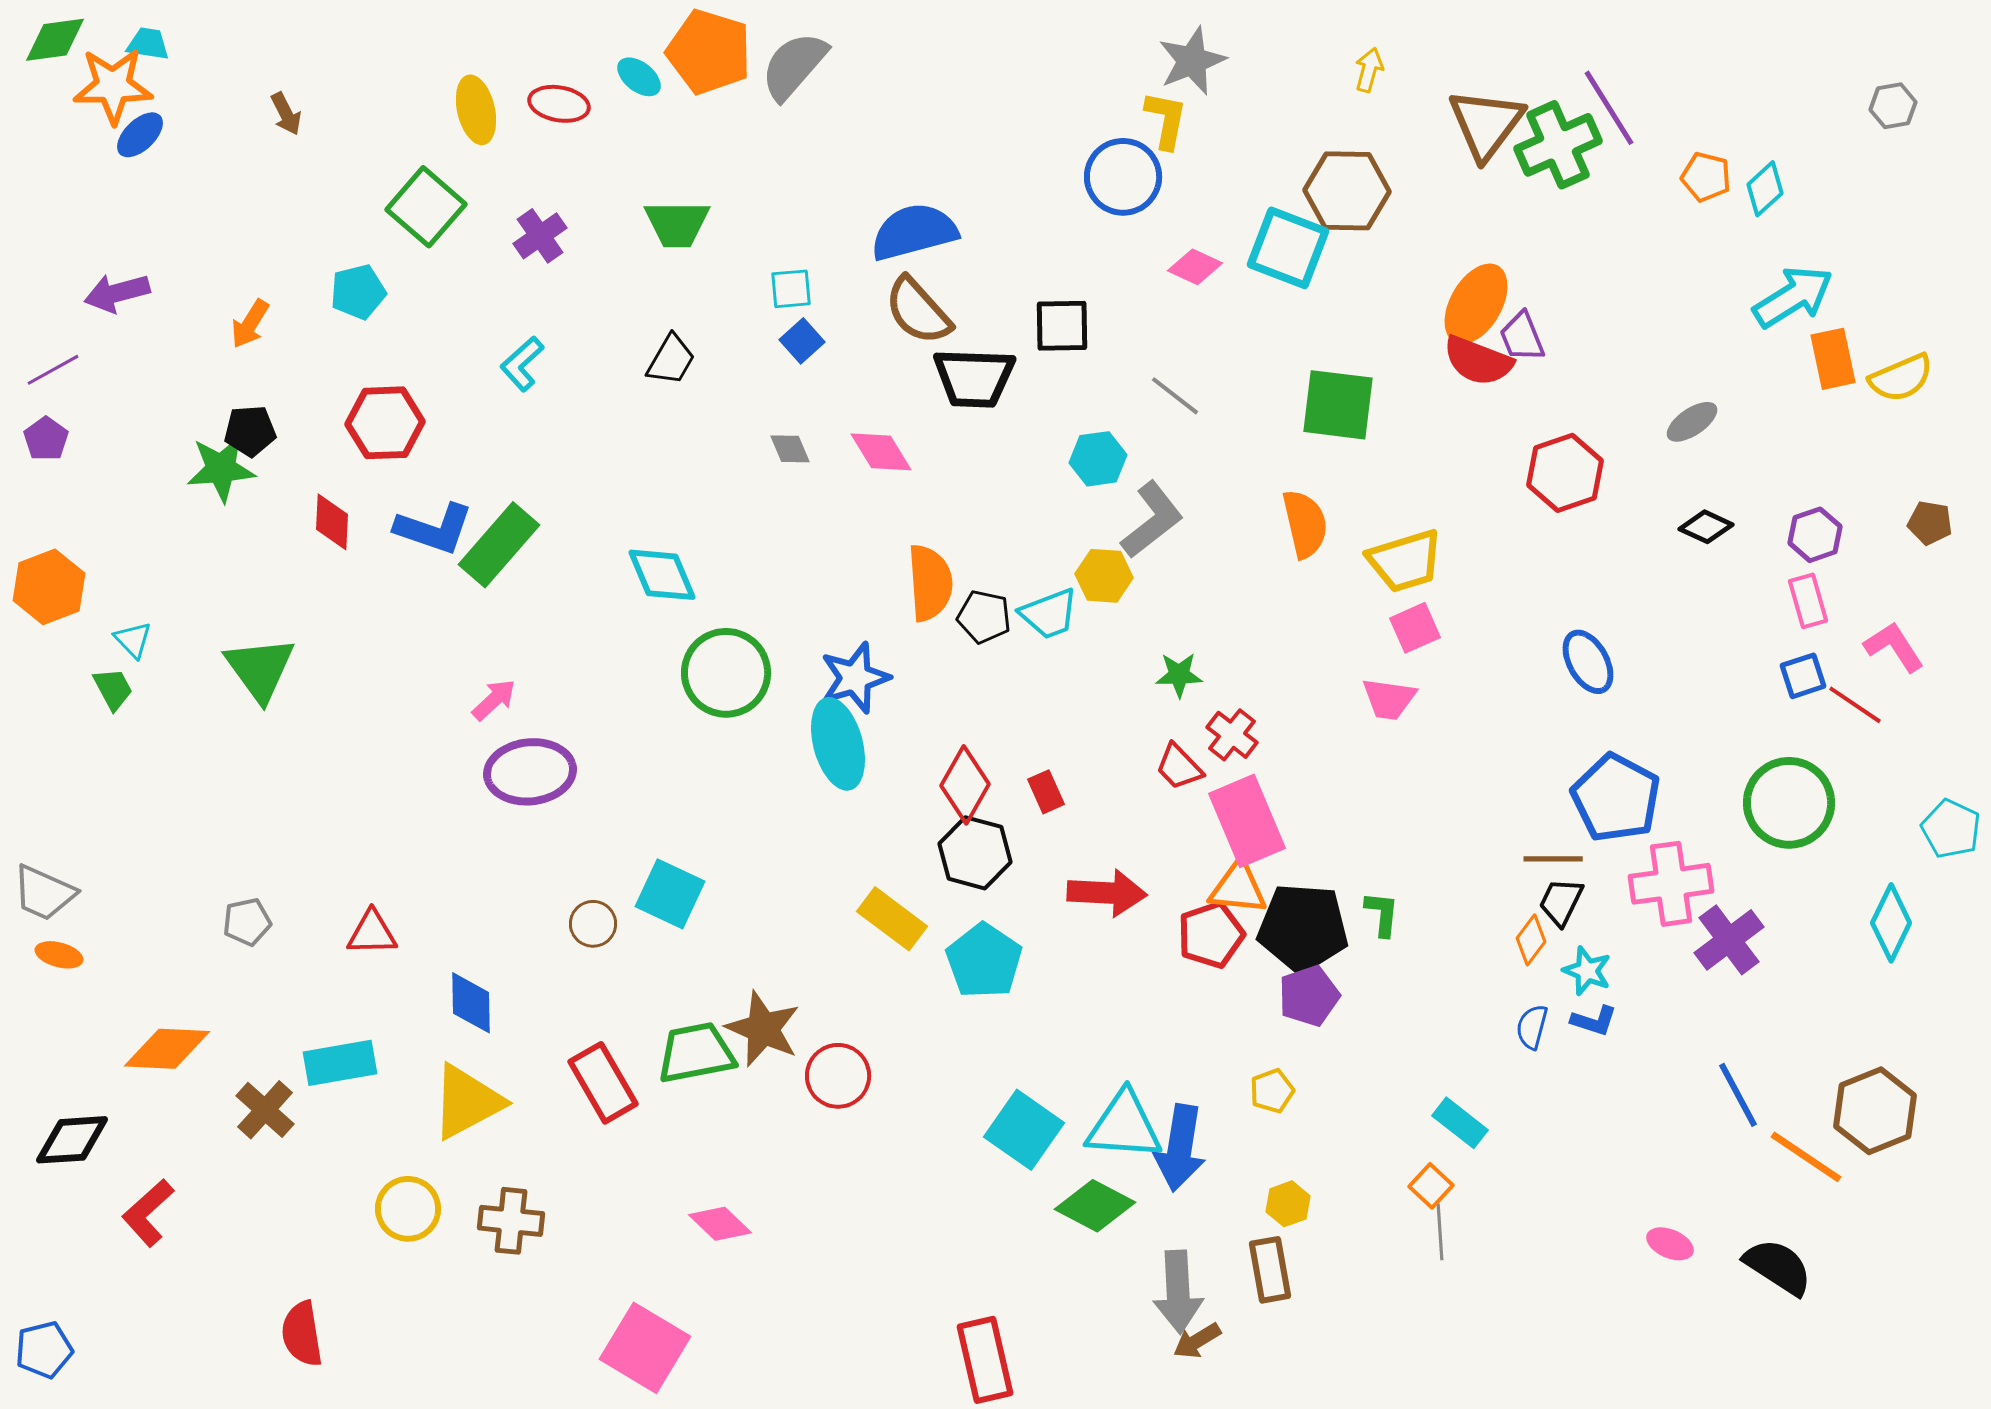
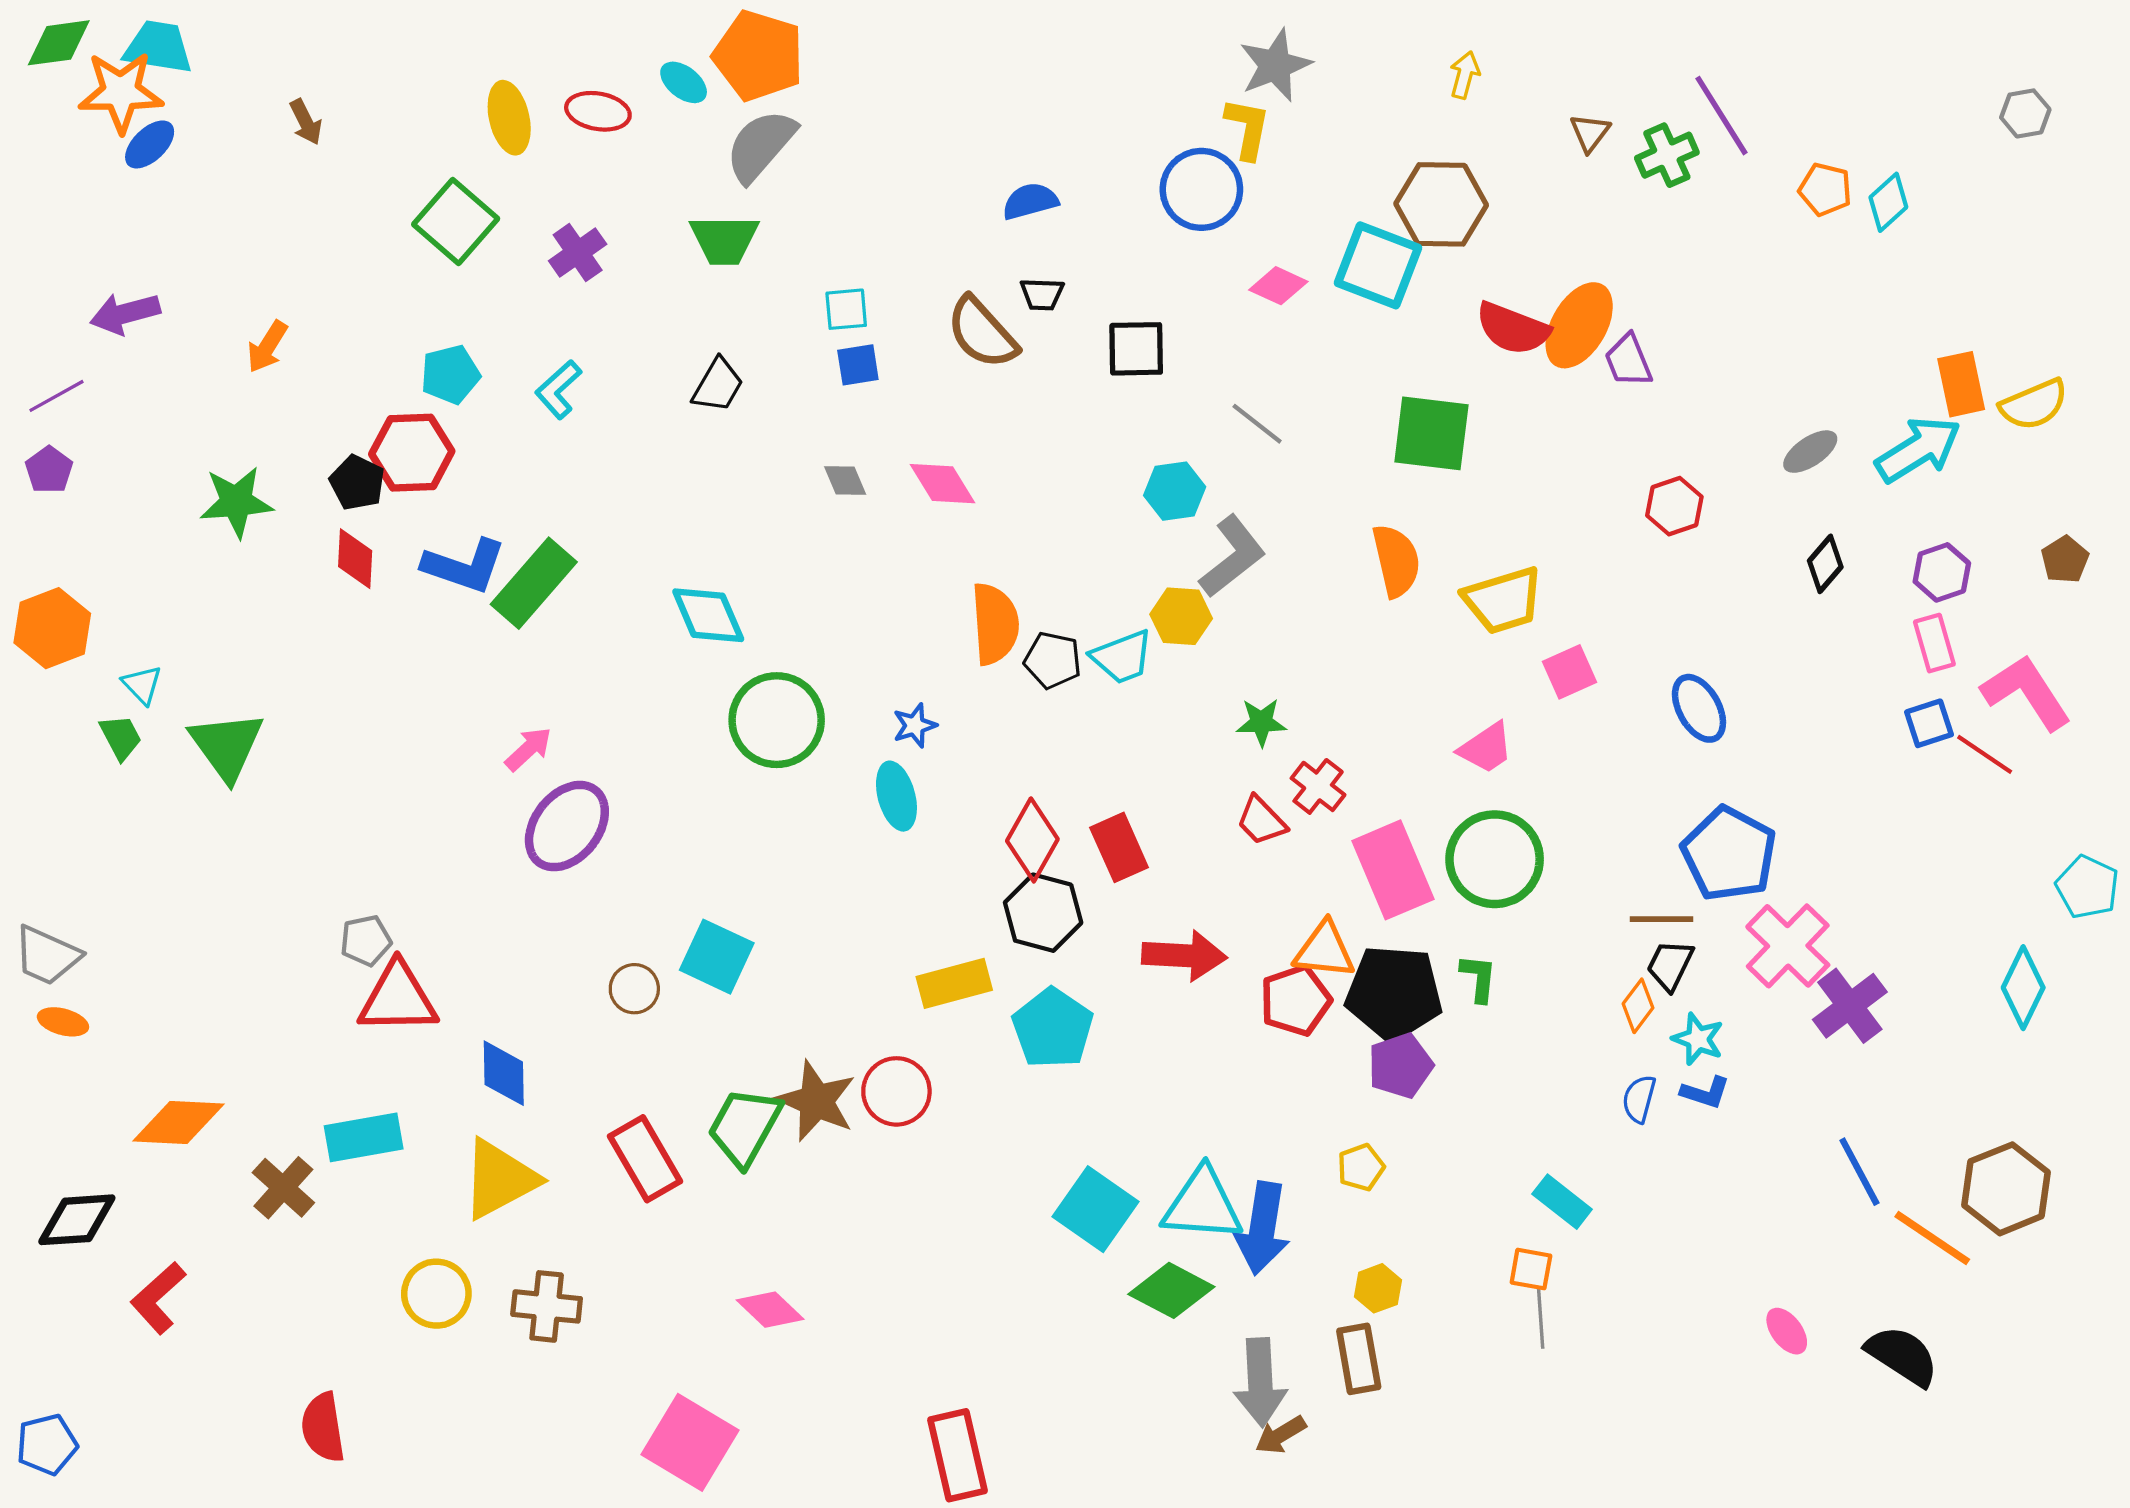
cyan trapezoid: (148, 44) -> (158, 47), size x1.5
gray semicircle: (794, 66) -> (761, 146), moved
brown triangle: (1486, 124) -> (1590, 133), size x0.5
green cross: (1558, 145) -> (1667, 155), size x0.7
blue semicircle: (914, 232) -> (1030, 201), moved, size x0.6
cyan pentagon: (358, 292) -> (450, 375), moved
cyan arrow: (1793, 297) -> (1918, 449), moved
blue square: (802, 341) -> (858, 365), turned 33
red semicircle: (1478, 361) -> (1513, 328), moved
black trapezoid: (974, 378) -> (1042, 294), moved, size x0.5
black pentagon: (250, 431) -> (357, 483), moved, turned 30
red hexagon: (1565, 473) -> (1674, 506), size x0.7
brown pentagon: (1930, 523) -> (2065, 560), turned 30
black diamond: (1706, 527) -> (1825, 564), turned -74
pink square: (1415, 628) -> (1570, 672), moved
pink L-shape: (1894, 647) -> (2026, 692), size x1.4
green triangle: (260, 669) -> (227, 746), moved
blue star: (855, 678) -> (915, 725), size x0.6
pink trapezoid: (1389, 699) -> (1486, 748), turned -42
cyan ellipse: (838, 744) -> (896, 796), size x0.7
purple ellipse: (530, 772) -> (567, 826), turned -46
red rectangle: (1046, 792) -> (1119, 847), size x1.5
green circle: (1789, 803) -> (1495, 859), moved
pink rectangle: (1247, 821) -> (1393, 870), moved
pink cross: (1671, 884) -> (1788, 946), turned -38
yellow rectangle: (892, 919) -> (954, 983), turned -52
gray pentagon: (247, 922) -> (366, 941), moved
red triangle: (372, 933) -> (398, 998), size x1.5
green trapezoid: (696, 1053) -> (745, 1127), turned -50
red circle: (838, 1076) -> (896, 1091), moved
orange square: (1431, 1186) -> (1531, 1269), turned -33
pink ellipse: (1670, 1244) -> (1787, 1331), turned 30
red rectangle: (985, 1360) -> (957, 1455), moved

